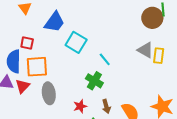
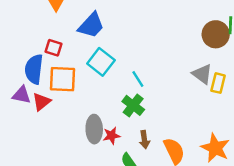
cyan square: (76, 42) -> (101, 62), moved
cyan line: (105, 59) -> (138, 79), moved
gray ellipse: (49, 93) -> (94, 129), moved

